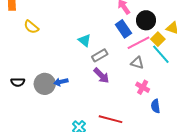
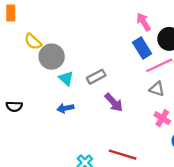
cyan triangle: (85, 40) -> (66, 78), moved
gray rectangle: (100, 55) -> (96, 77), moved
gray circle: (45, 84) -> (52, 57), moved

